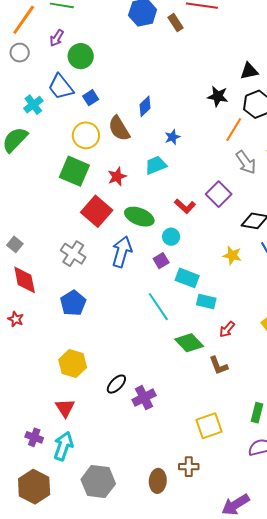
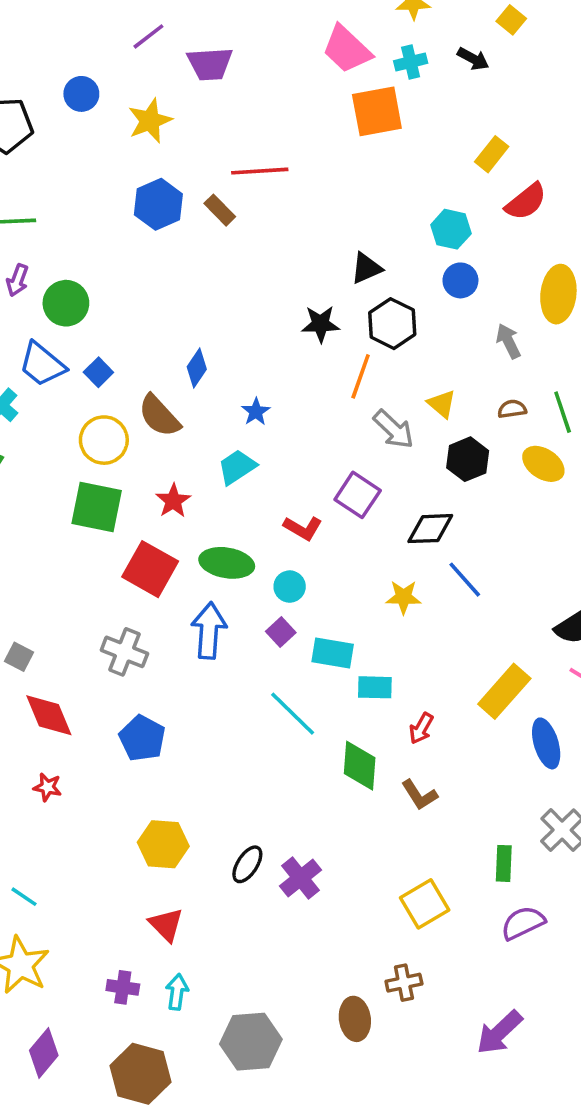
green diamond: (189, 343) -> (360, 766), turned 60
cyan arrow: (63, 446) -> (177, 992), size x0.7

